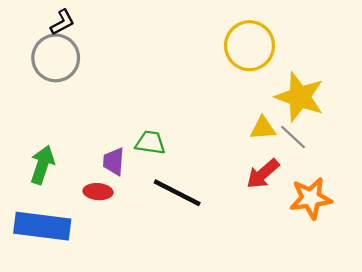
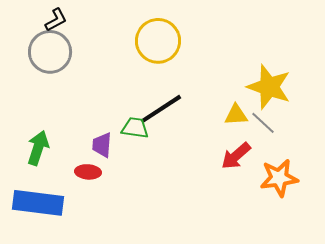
yellow circle: (250, 46) -> (158, 41), moved
black line: (177, 193) -> (161, 109), moved, turned -60

